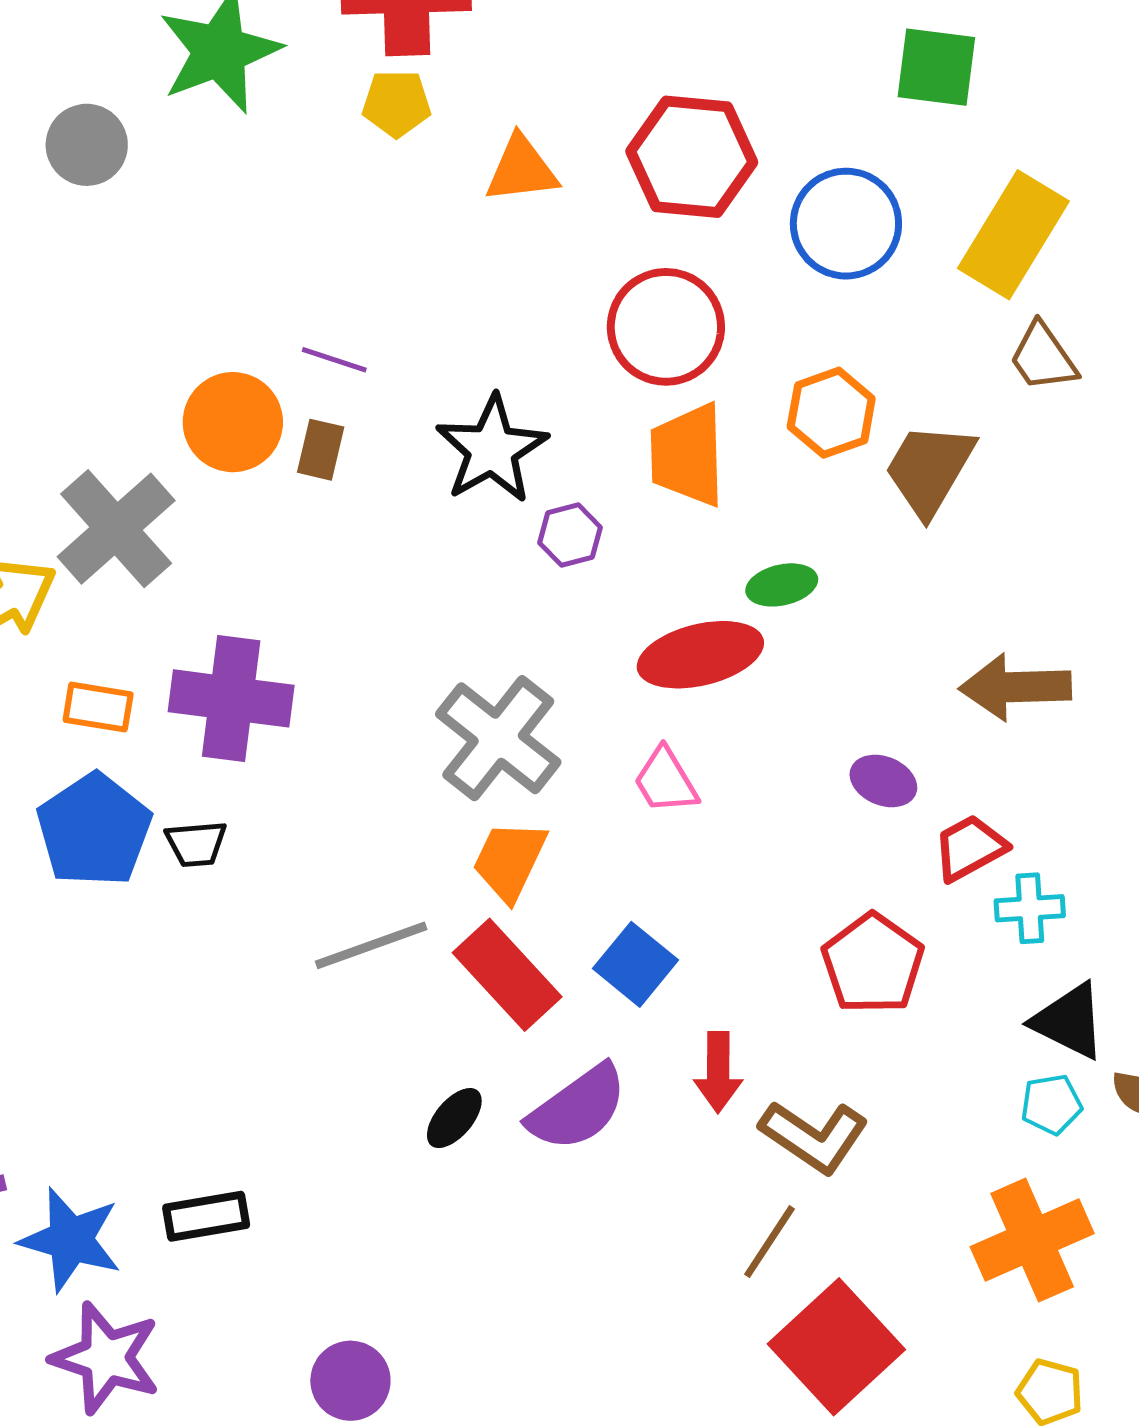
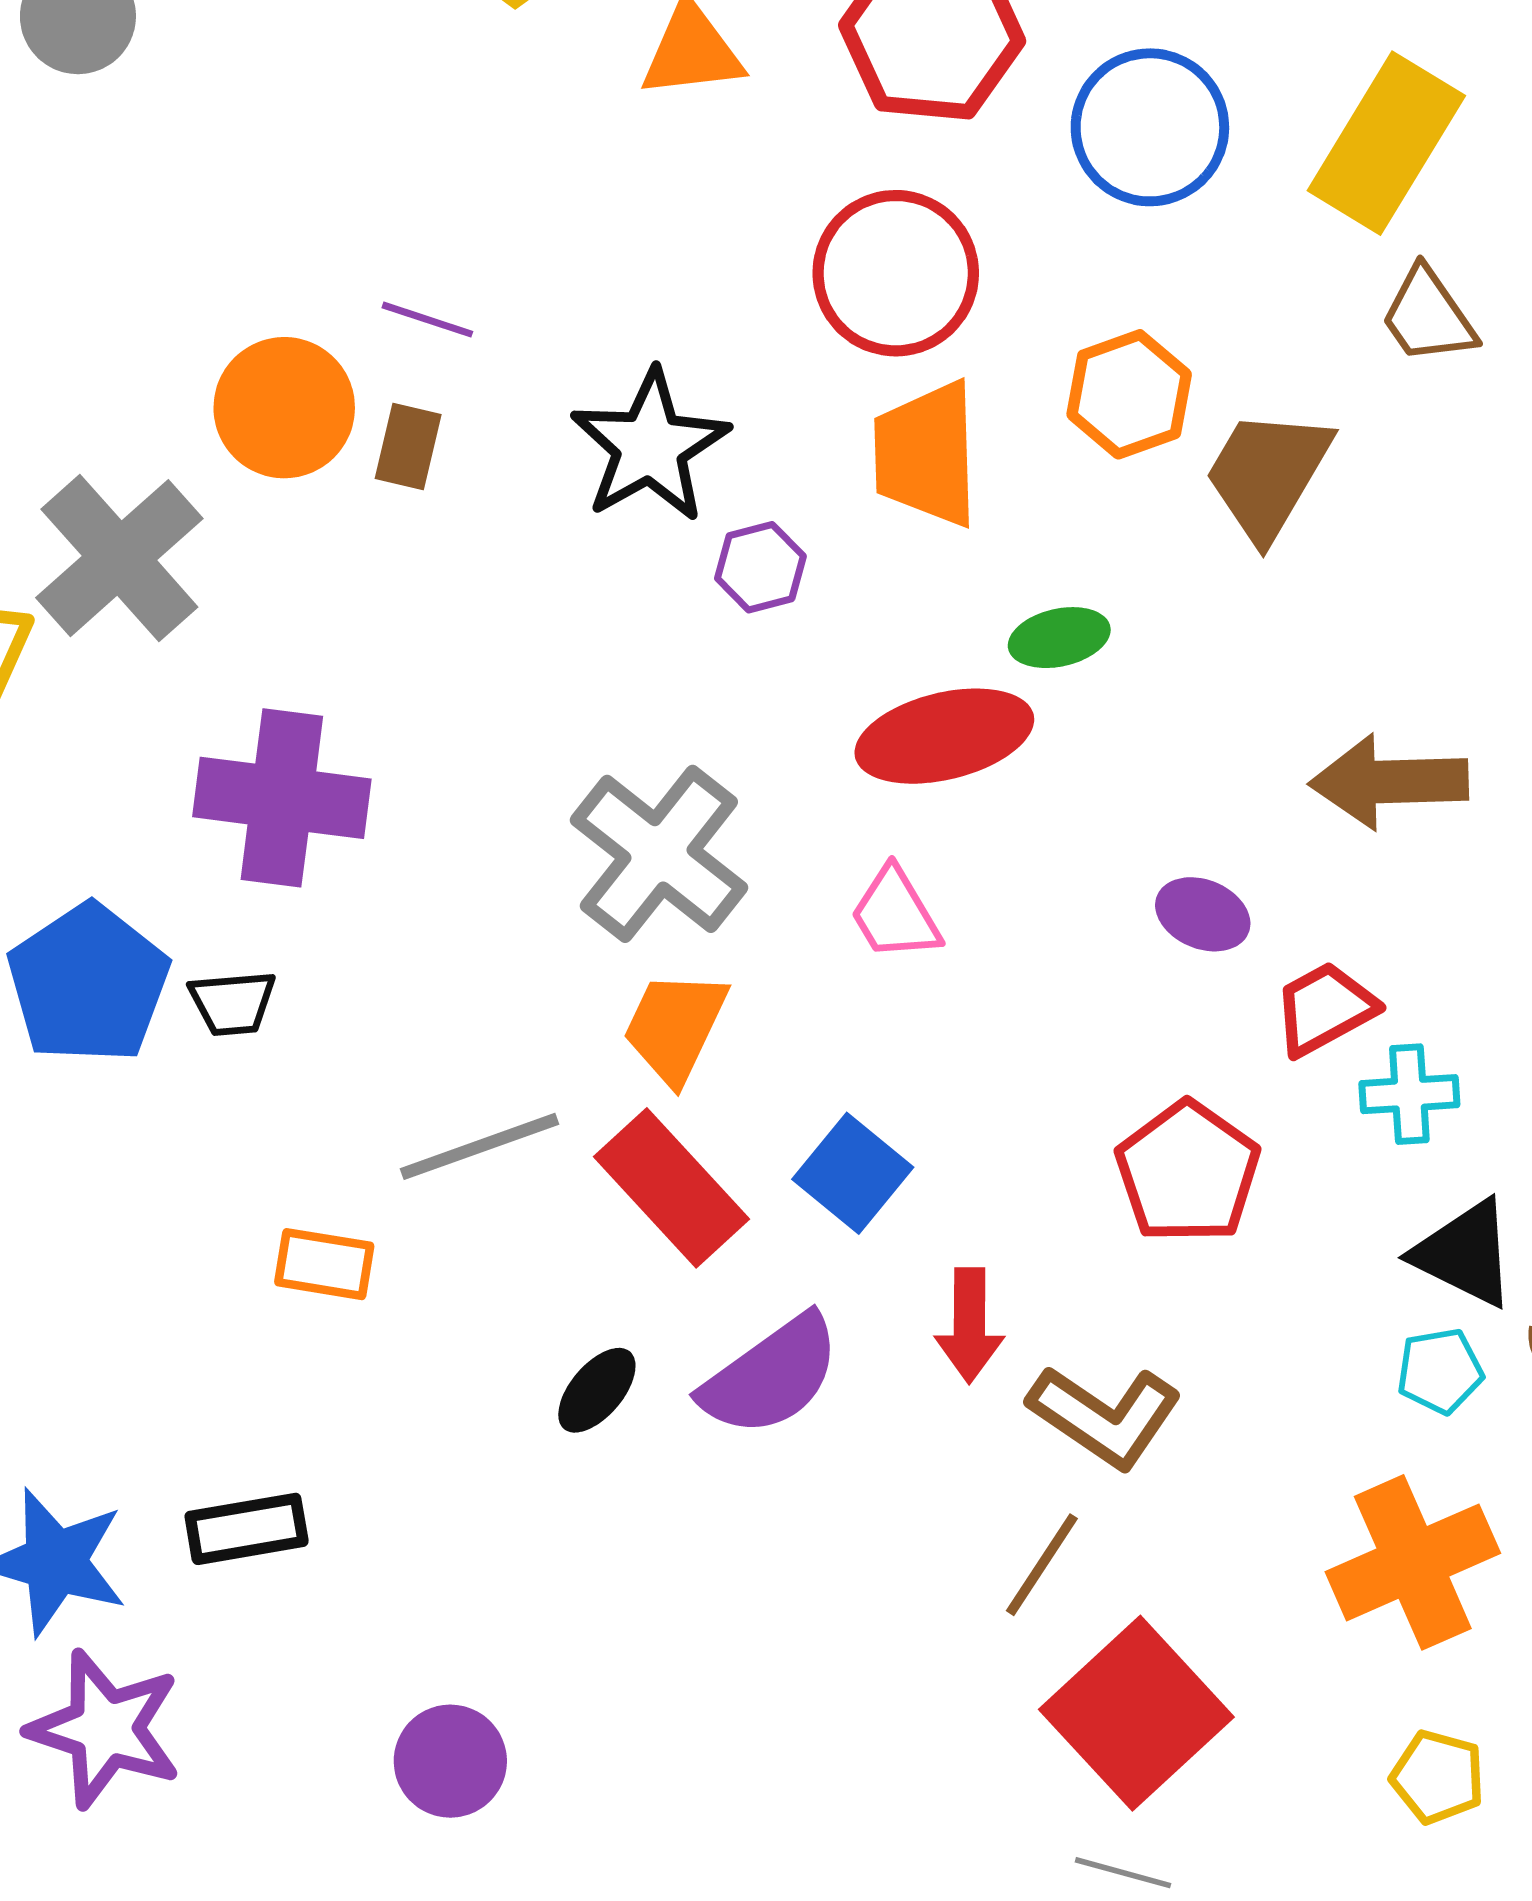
orange rectangle: (98, 707) -> (324, 1264), moved

